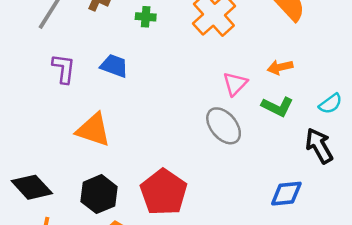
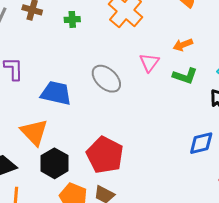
blue trapezoid: (114, 66) -> (56, 93), moved, size x1.4
gray ellipse: (224, 126) -> (106, 79), moved
orange triangle: (93, 130) -> (34, 132), moved, turned 36

